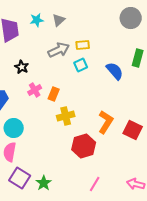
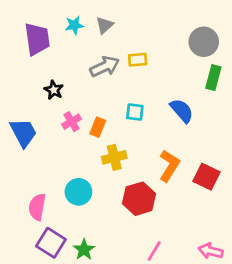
gray circle: (131, 18) -> (204, 42), moved
cyan square: (81, 65) -> (135, 112), moved, turned 32
blue semicircle: (115, 71) -> (182, 111), moved
cyan circle: (14, 128) -> (78, 192), moved

